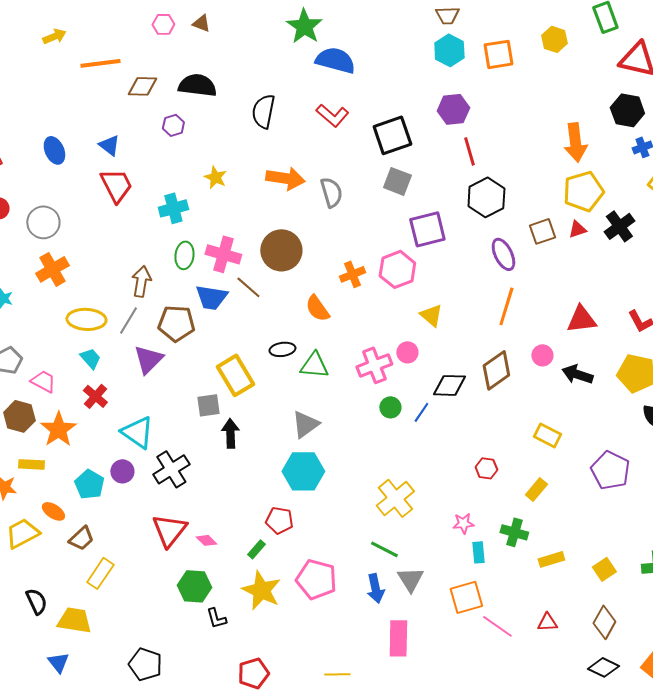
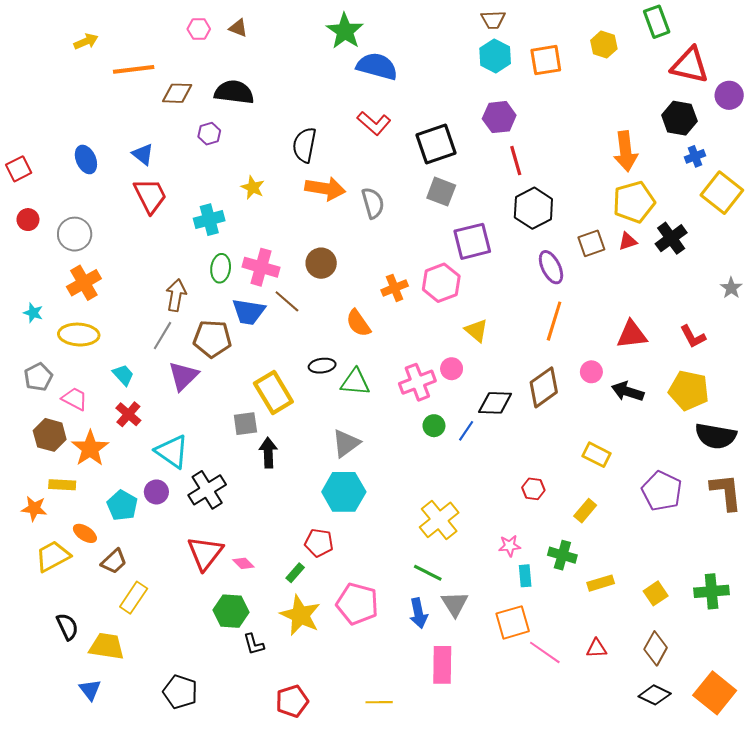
black semicircle: (263, 111) -> (304, 145), moved
brown circle: (281, 250) -> (321, 263), size x0.7
yellow ellipse: (86, 319) -> (79, 335), moved

